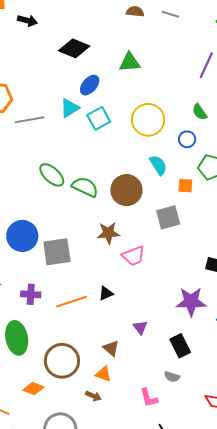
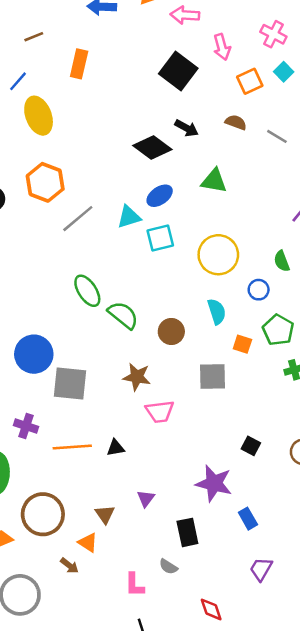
black arrow: (27, 21) -> (187, 128), moved
gray line: (30, 120) -> (78, 219), turned -44
brown circle: (126, 190) -> (171, 331), size x0.7

